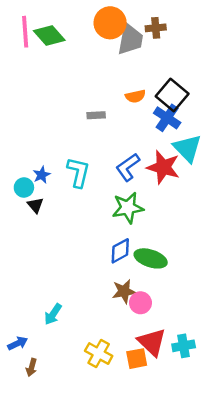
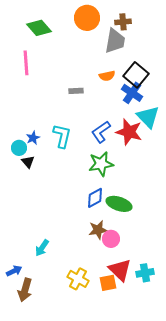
pink line: (25, 32) -> (26, 63), moved
gray trapezoid: (130, 39) -> (115, 41), moved
brown arrow: (32, 367) -> (25, 290), size x1.6

